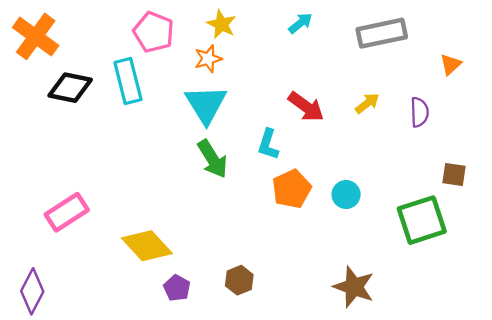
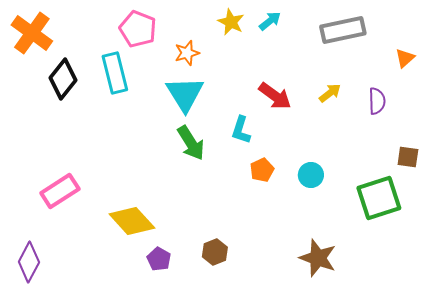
yellow star: (221, 24) -> (231, 22), moved
black diamond: (70, 88) -> (63, 79), turned -63
orange pentagon: (292, 189) -> (262, 170), size x0.7

